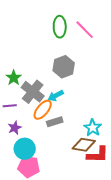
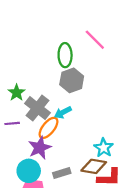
green ellipse: (60, 27) -> (65, 55), moved
gray rectangle: (55, 122) -> (62, 173), moved
purple star: (15, 128) -> (40, 148), moved, size x1.5

